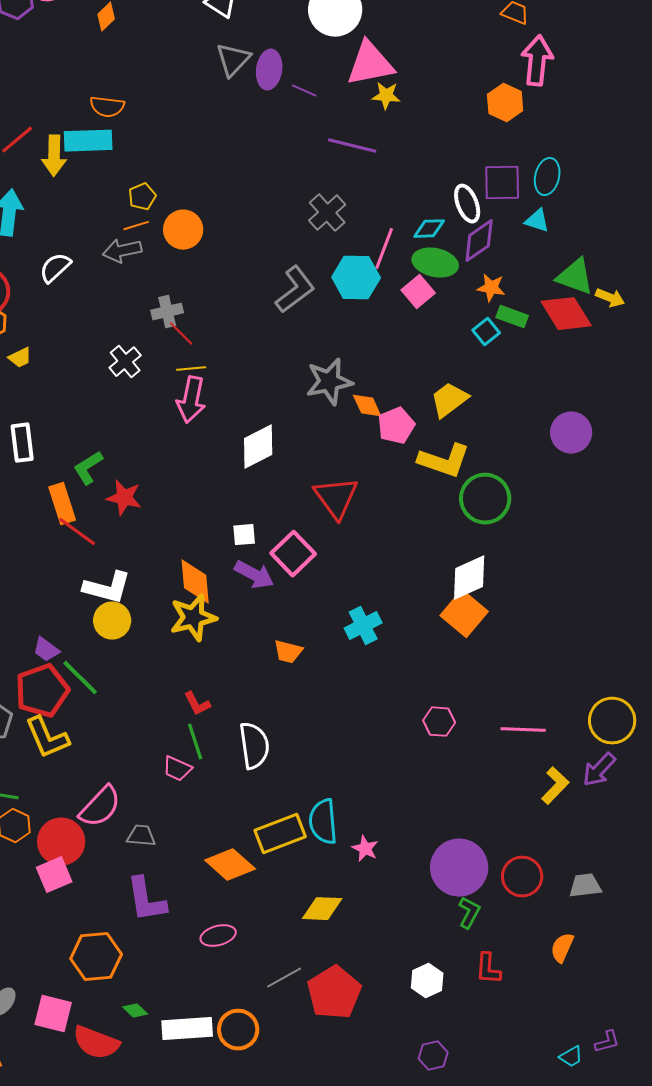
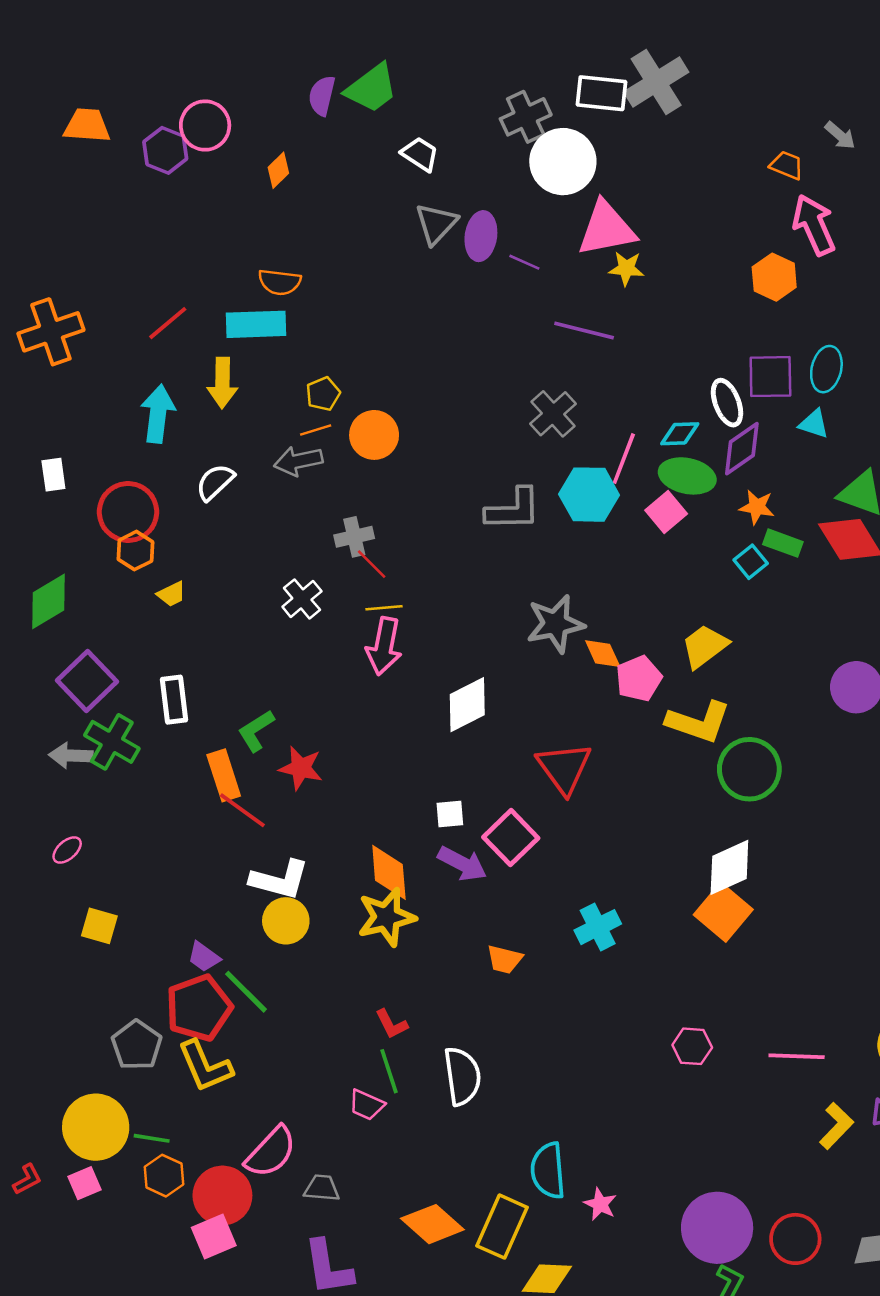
pink arrow: (537, 61) -> (814, 225), turned -30
yellow arrow: (54, 156) -> (222, 383), moved
gray L-shape: (295, 290) -> (513, 510), turned 36
yellow rectangle: (280, 834) -> (502, 1227), moved, turned -45

